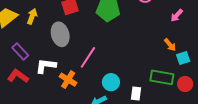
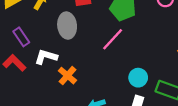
pink line: (88, 57) -> (113, 39), moved
cyan circle: (111, 82) -> (138, 78), moved

